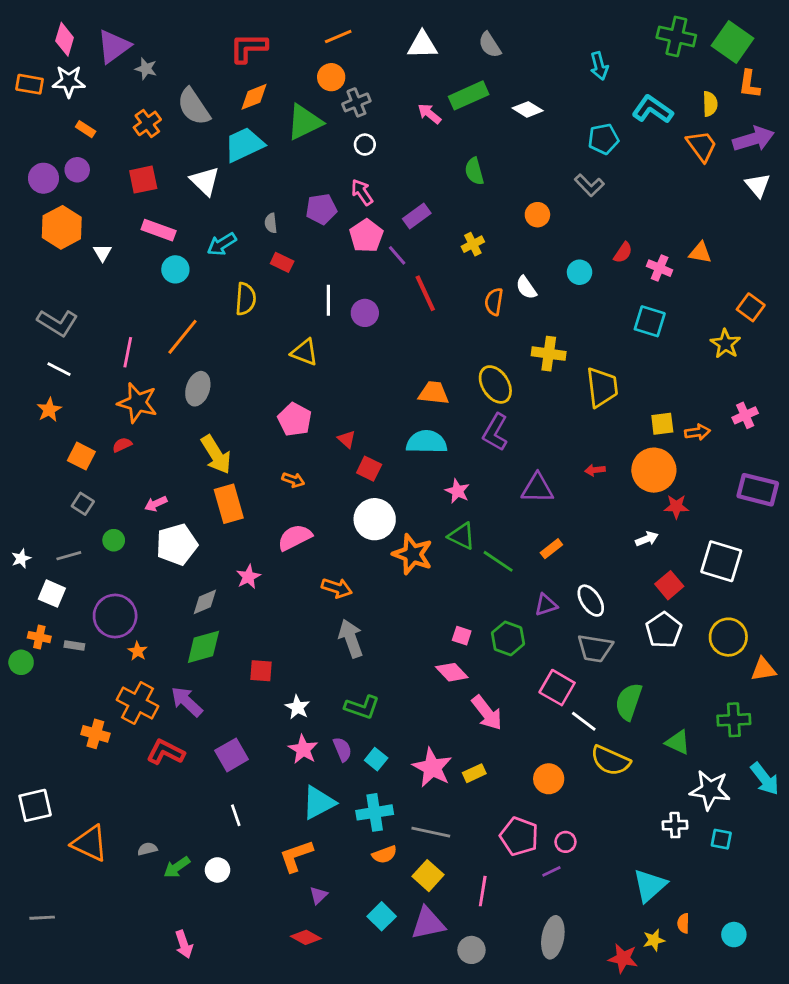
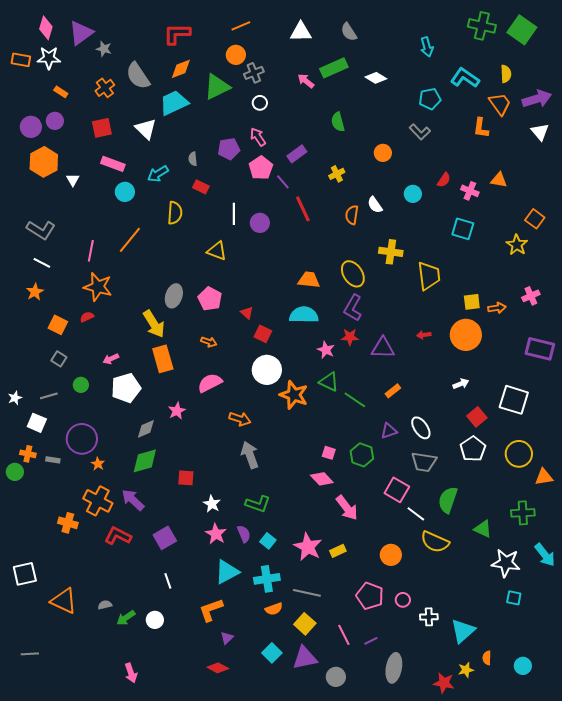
orange L-shape: (749, 84) -> (481, 128), moved
gray ellipse: (198, 389) -> (174, 296), moved
red star: (676, 507) -> (350, 337), moved
white cross: (675, 825) -> (429, 617), moved
purple line: (551, 871) -> (371, 641), moved
pink line: (483, 891) -> (344, 635), turned -35

